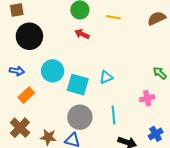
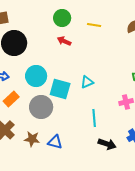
gray circle: (80, 117) -> (41, 107), moved

